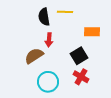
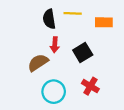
orange rectangle: (92, 32) -> (104, 22), moved
black square: (79, 56) -> (83, 53), moved

